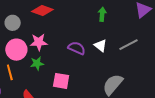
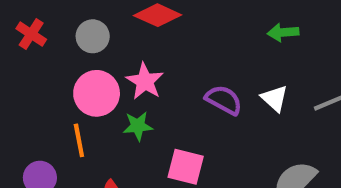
green arrow: (102, 14) -> (283, 32), turned -104
pink star: (39, 42) -> (145, 81), turned 30

